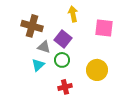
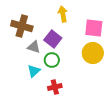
cyan triangle: (38, 65) -> (34, 71), moved
yellow circle: (97, 70) -> (93, 53), moved

